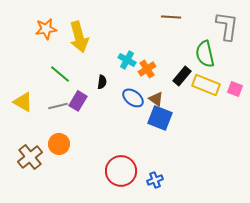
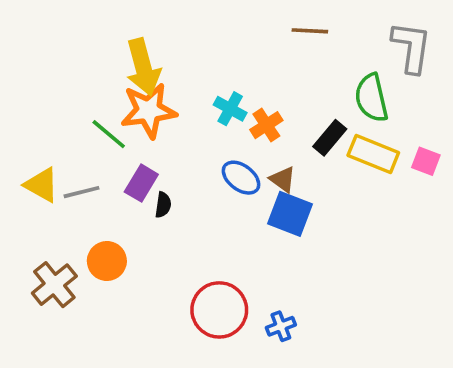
orange star: (46, 29) -> (149, 111), moved, size x1.4
black semicircle: (102, 82) -> (163, 205), moved
gray line: (58, 106) -> (82, 192), moved

